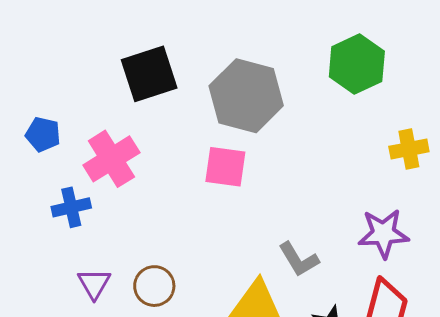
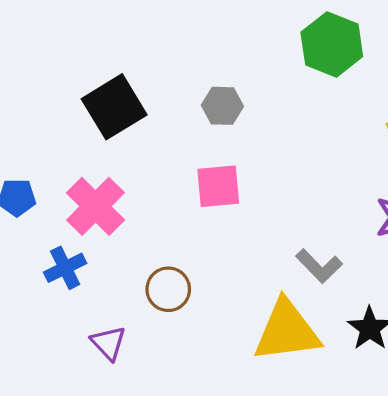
gray hexagon: (246, 96) -> (222, 106), size x0.5
brown circle: (154, 286) -> (168, 289), moved

